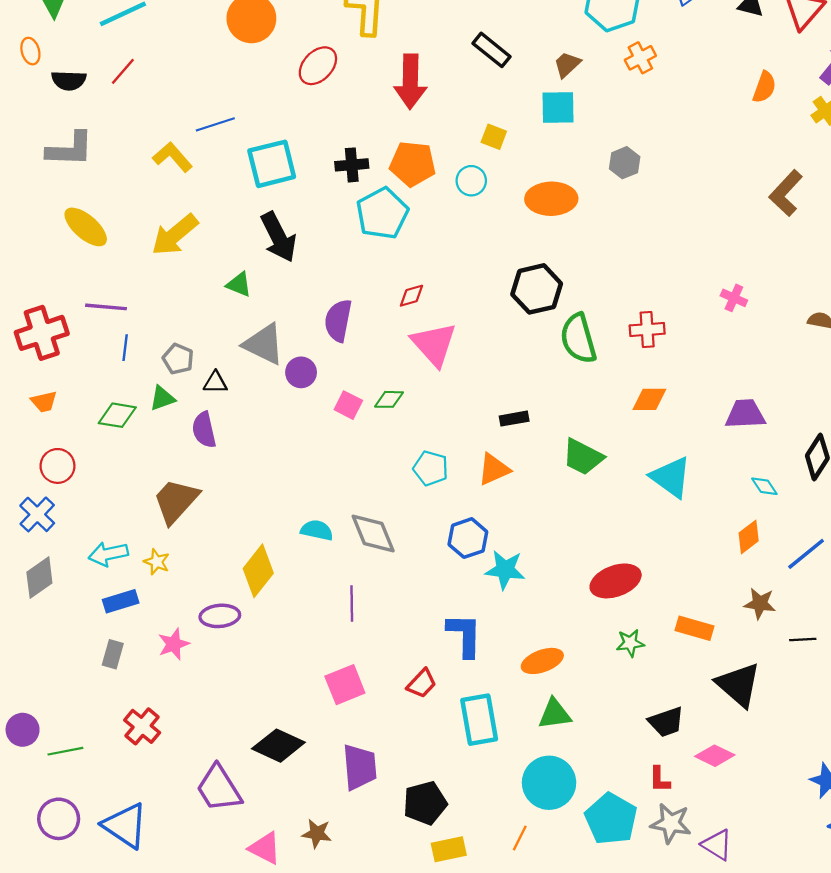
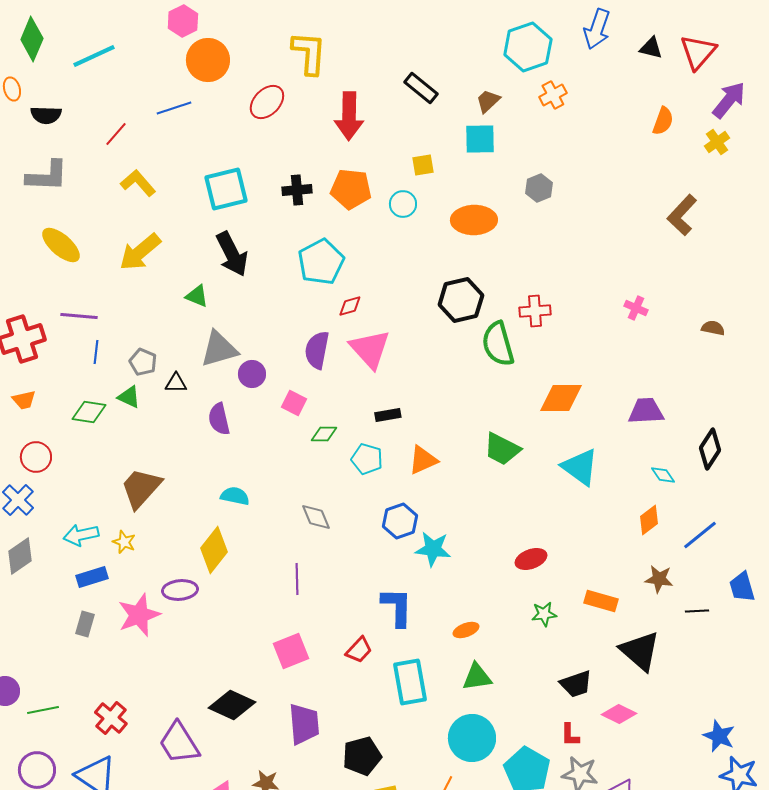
red line: (123, 71) -> (116, 134), moved
blue line: (215, 124) -> (174, 108), moved
yellow square: (494, 137) -> (423, 165), turned -30
cyan pentagon: (382, 213) -> (321, 262), moved
purple semicircle: (338, 321) -> (317, 350), moved
red cross: (647, 330) -> (535, 311), moved
gray triangle: (264, 344) -> (219, 349), turned -42
green triangle: (162, 398) -> (129, 397), turned 45
green diamond: (389, 399) -> (324, 434), moved
orange diamond: (649, 399) -> (561, 398), size x1.4
black rectangle: (514, 419) -> (388, 415), moved
purple semicircle: (204, 430) -> (219, 419), moved
cyan semicircle: (317, 530) -> (235, 496), moved
gray diamond: (373, 534) -> (316, 517), size x0.7
red ellipse: (616, 581) -> (531, 559), size x0.7
pink star: (174, 644) -> (139, 615), size x1.5
orange ellipse: (542, 661) -> (466, 630), size x0.7
red cross: (142, 726) -> (111, 718), moved

